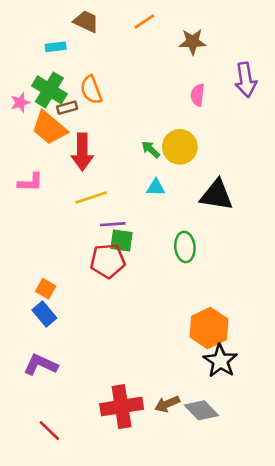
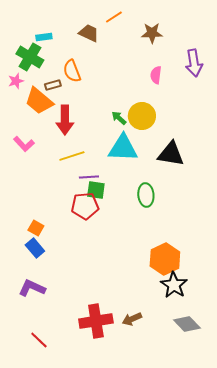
brown trapezoid: (86, 21) -> (89, 33), moved
green cross: (49, 90) -> (30, 57), moved
pink L-shape: (30, 182) -> (24, 144), turned 45
cyan triangle: (156, 187) -> (123, 148), size x2.0
gray diamond: (201, 410) -> (187, 324), moved

